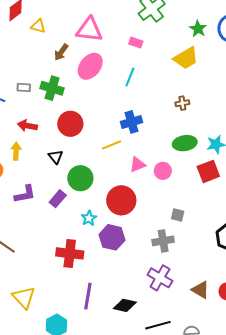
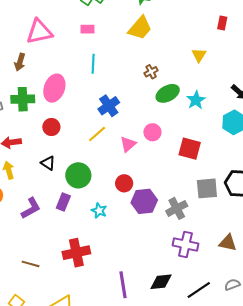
pink ellipse: (90, 66) -> (54, 88), moved
red circle: (70, 124) -> (51, 127), size x0.7
green ellipse: (185, 143) -> (168, 93), moved
pink circle: (163, 171) -> (152, 132), moved
red square: (208, 171) -> (190, 149), moved, turned -35
red circle: (121, 200) -> (124, 183), size x0.6
gray square: (178, 215) -> (207, 188), moved, size x1.6
purple hexagon: (112, 237) -> (144, 201), moved
red cross: (70, 253) -> (76, 253), moved

